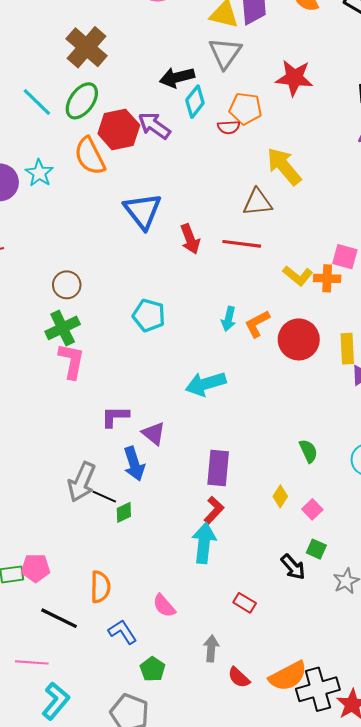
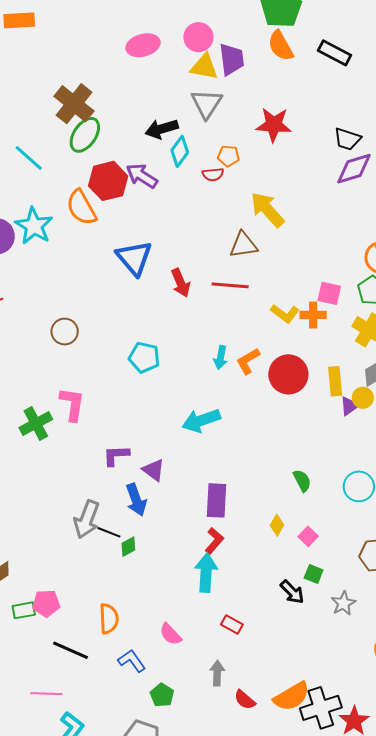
green ellipse: (82, 101) -> (85, 135), moved
orange pentagon: (246, 109) -> (228, 156), size x0.7
cyan star: (39, 173) -> (34, 226), size x1.4
green cross: (63, 328) -> (36, 424), moved
red rectangle: (245, 603) -> (232, 625), moved

